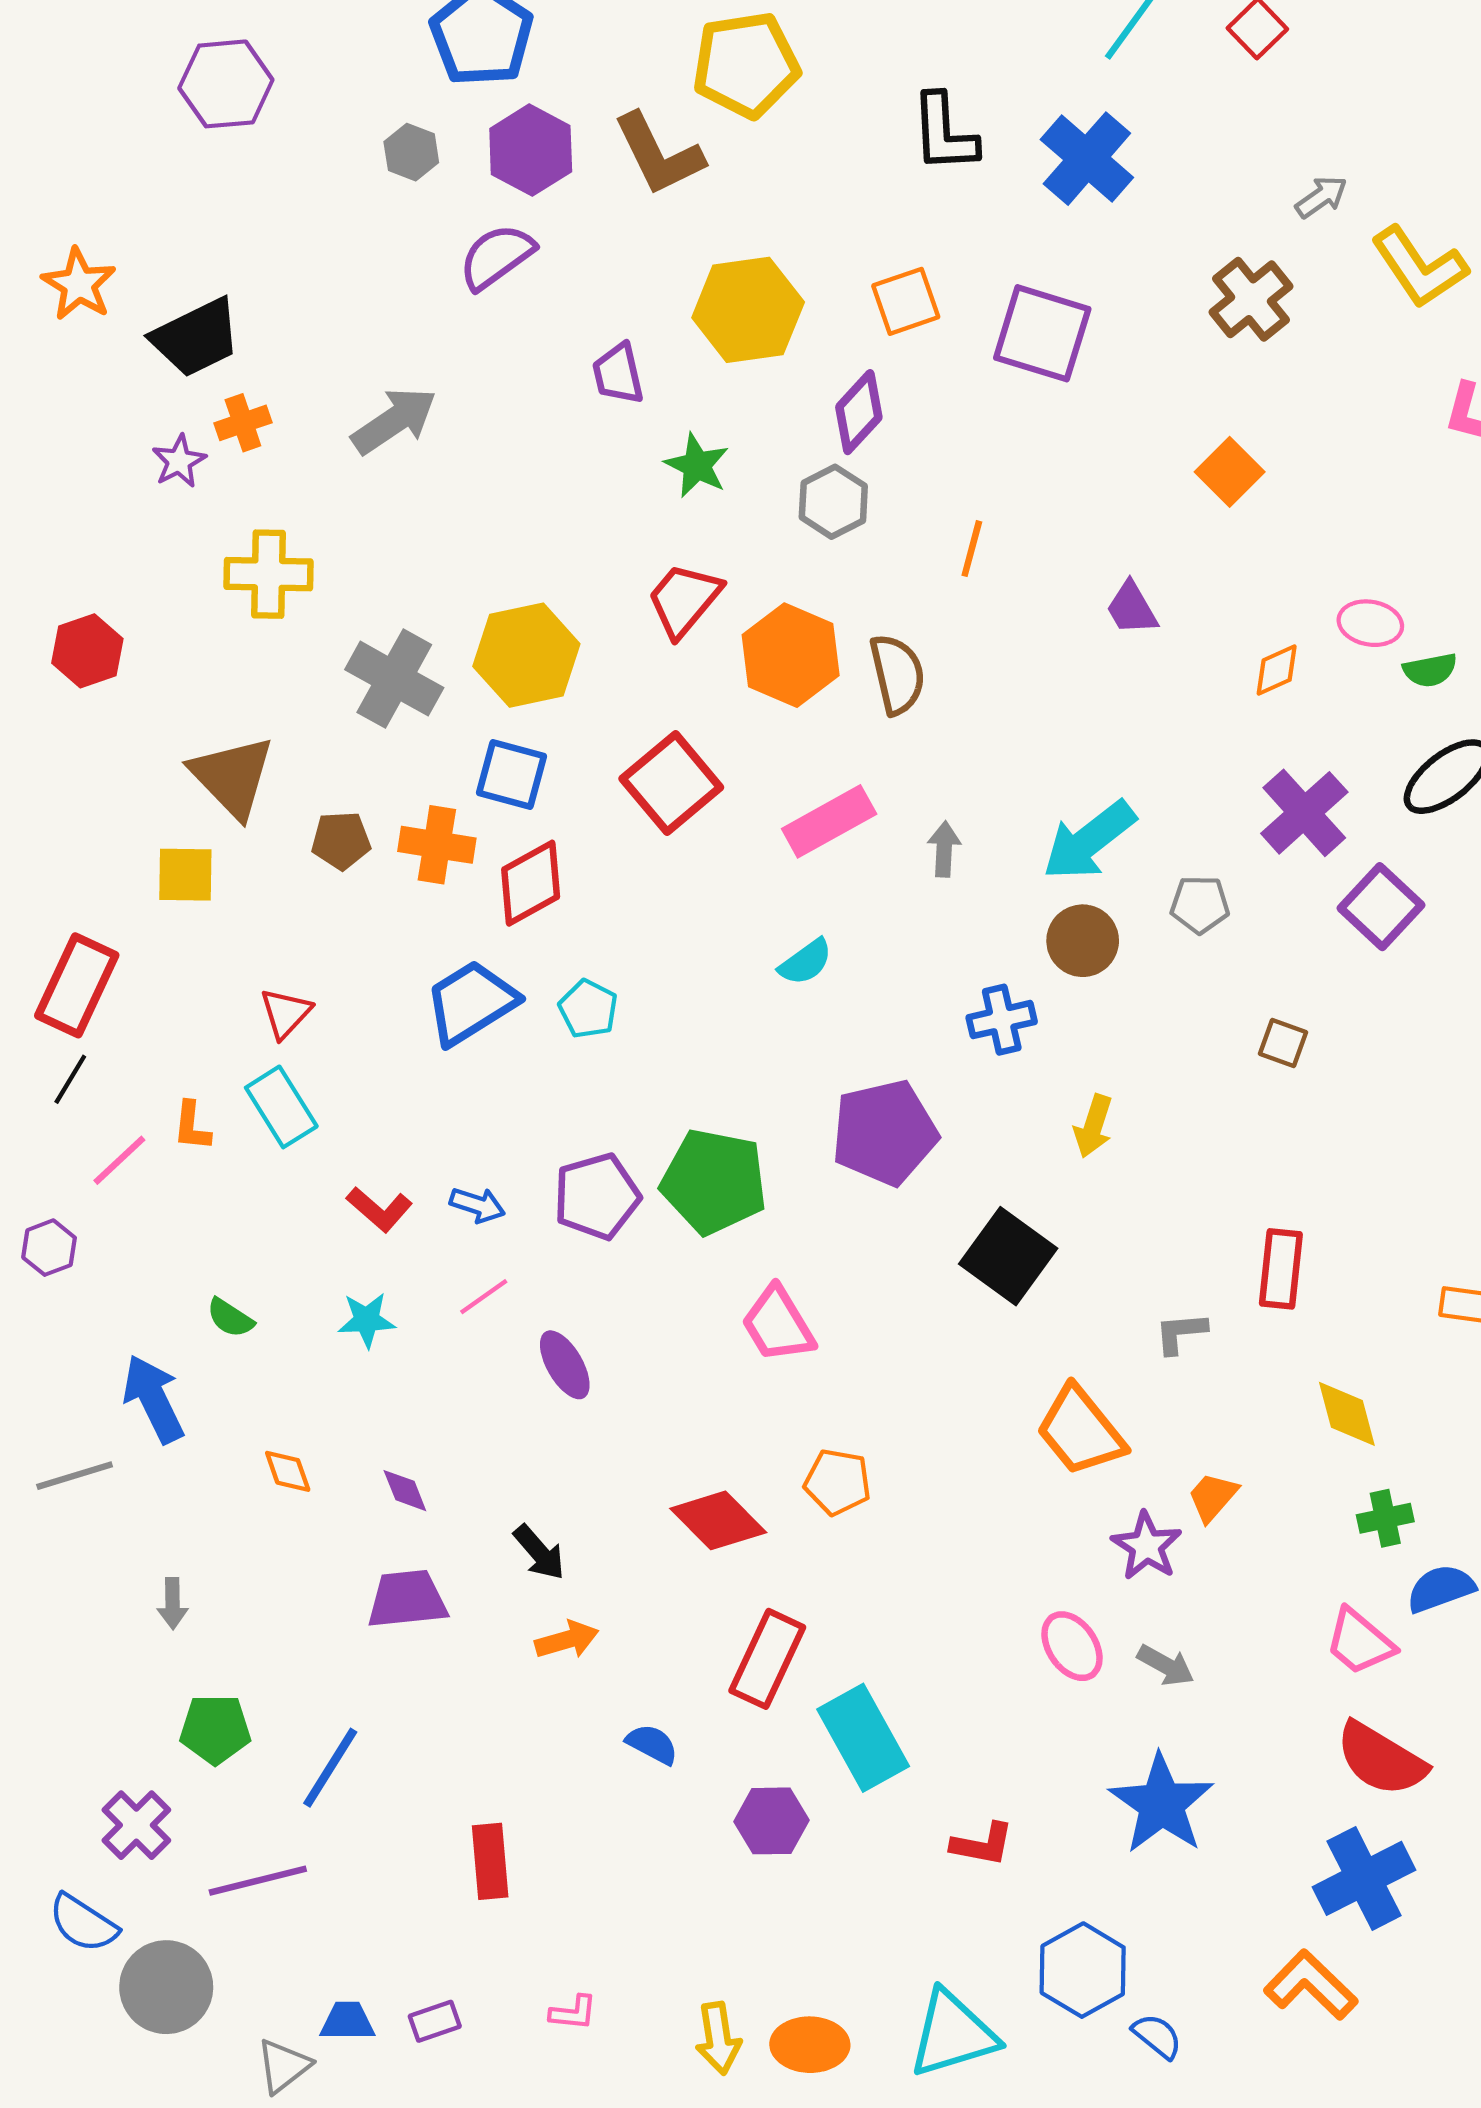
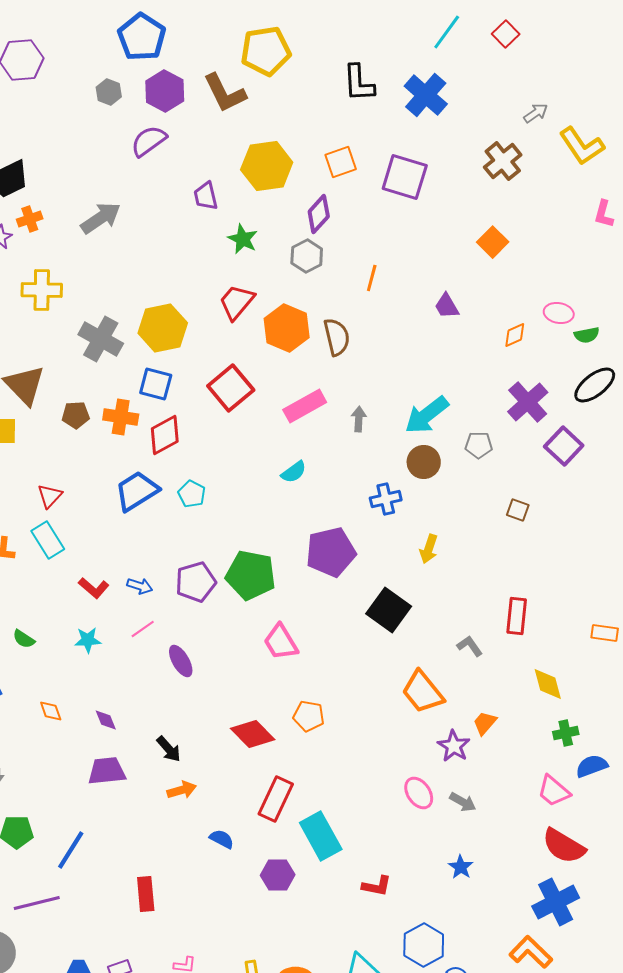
gray L-shape: (1181, 1333) -> (470, 646), turned 60
blue star: (1161, 1804) -> (461, 867), size x0.5

